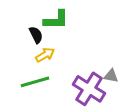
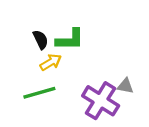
green L-shape: (56, 20) -> (70, 40), moved

